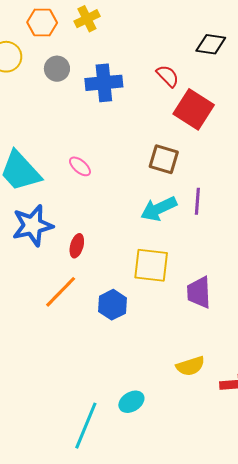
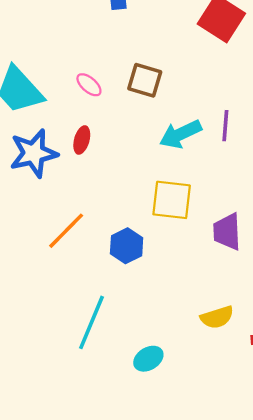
brown square: (164, 159) -> (145, 80), moved
red ellipse: (77, 246) -> (82, 140), moved
cyan line: (86, 426) -> (91, 322), moved

